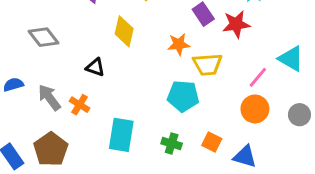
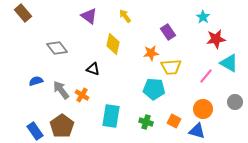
red star: (236, 24) -> (216, 39), moved
orange circle: (255, 109) -> (203, 109), moved

